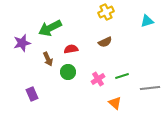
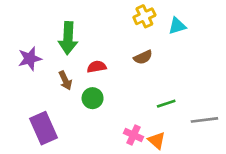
cyan triangle: (147, 21) -> (177, 26), moved
green arrow: (50, 28) -> (68, 38), turned -60
pink cross: (98, 79) -> (133, 135), moved, turned -32
purple rectangle: (32, 94) -> (43, 128), size x1.6

